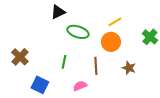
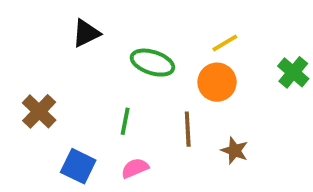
black triangle: (58, 12) -> (86, 33), moved
brown star: (129, 68) -> (235, 151), moved
pink semicircle: (80, 86) -> (135, 168), moved

